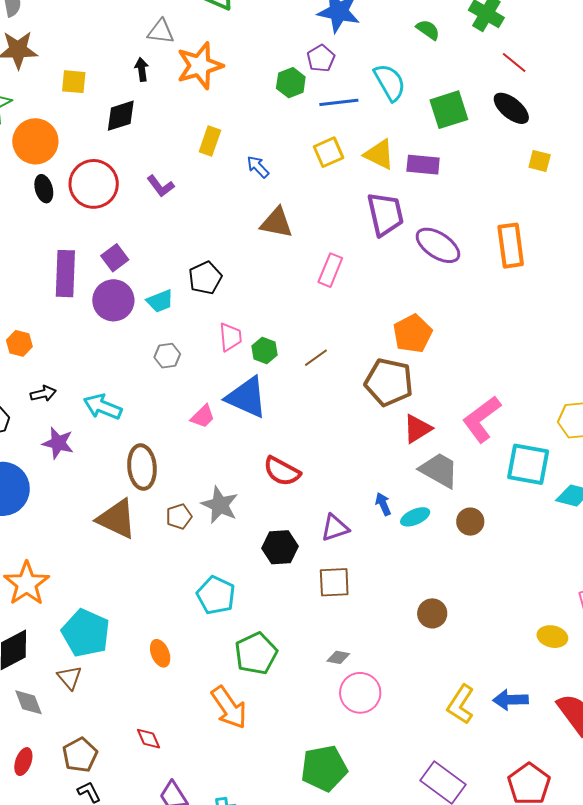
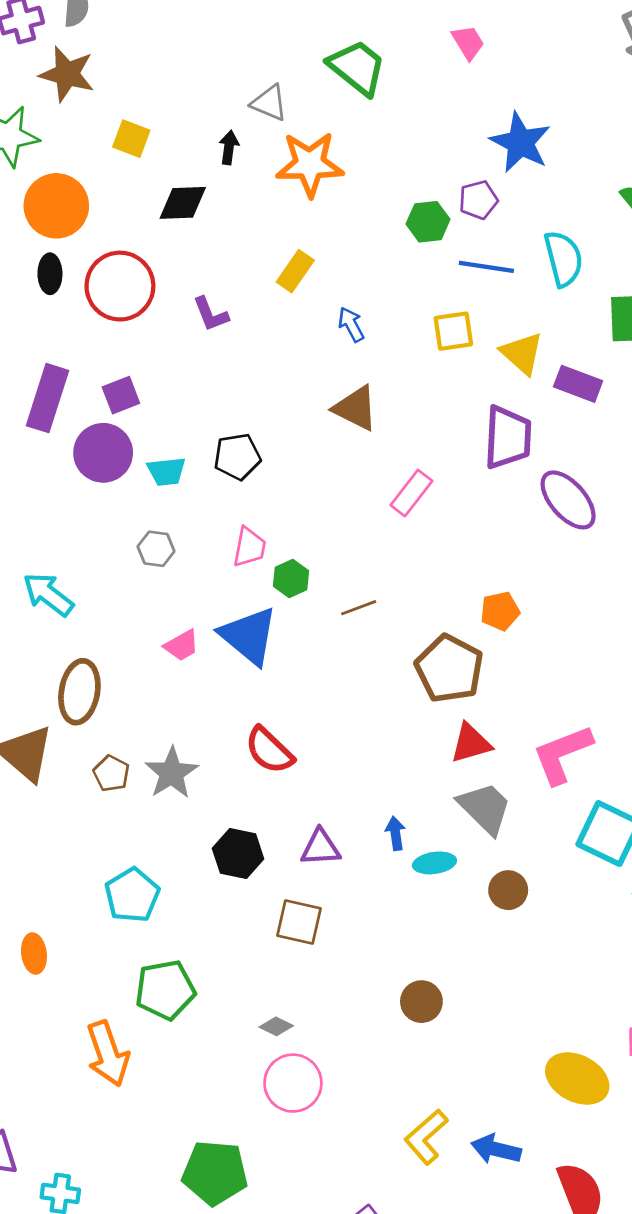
orange pentagon: (413, 334) -> (500, 611), size x0.7
brown pentagon: (179, 517) -> (111, 773), turned 30
yellow ellipse: (552, 637) -> (577, 1079), size x1.5

